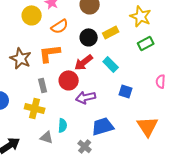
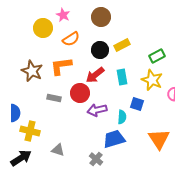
yellow star: (141, 16) -> (152, 80), moved
cyan rectangle: (111, 64) -> (122, 77), turned 35
gray rectangle: (43, 85) -> (54, 98), turned -64
yellow cross: (35, 108) -> (30, 131), moved
cyan semicircle: (63, 125) -> (122, 117), moved

